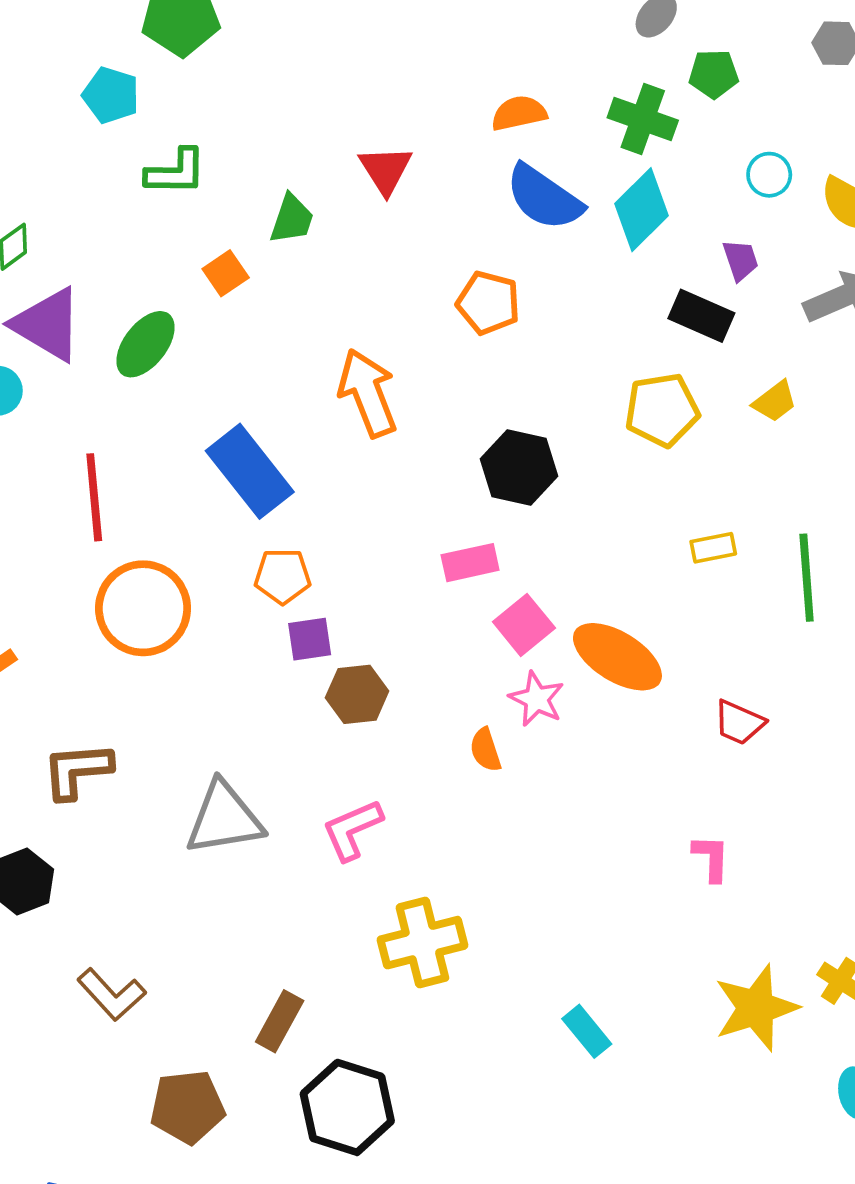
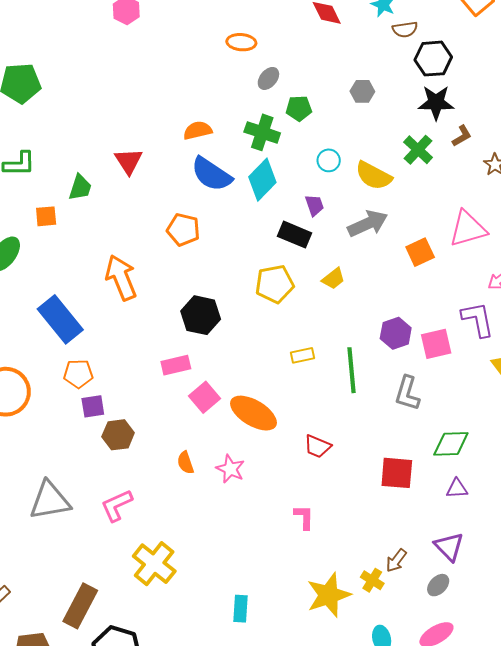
orange square: (226, 273) -> (46, 216), turned 30
pink star: (537, 699) -> (230, 469), moved
yellow cross: (422, 943) -> (154, 564), turned -36
brown rectangle: (280, 1021) -> (80, 606), size x1.4
cyan rectangle: (587, 1031) -> (241, 609), turned 44

